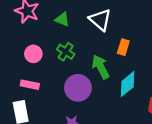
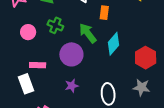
pink rectangle: (30, 85) -> (38, 65), moved

